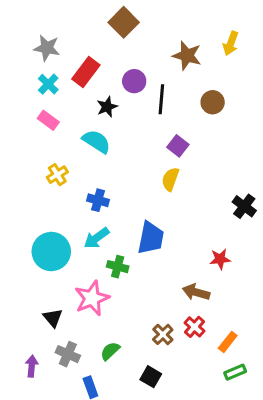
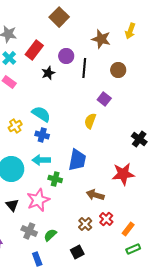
cyan semicircle: (96, 141) -> (41, 114), moved
purple square: (178, 146) -> (104, 99), moved
yellow cross: (57, 175) -> (15, 126), moved
cyan arrow: (96, 238) -> (41, 160), turned 36
red star: (220, 259) -> (123, 174), size x1.6
brown arrow: (196, 292) -> (95, 195), moved
black triangle: (53, 318) -> (12, 205), moved
gray cross: (68, 354) -> (29, 231), moved
black square: (151, 377) -> (77, 252), turned 32

